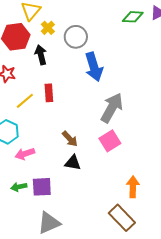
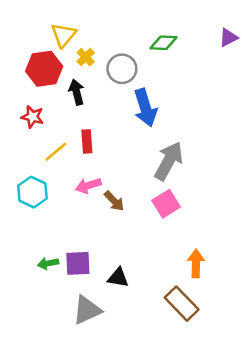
green diamond: (133, 17) -> (163, 43), moved
pink arrow: (25, 154) -> (88, 186), moved
black triangle: (73, 163) -> (118, 278), moved

